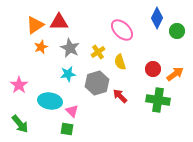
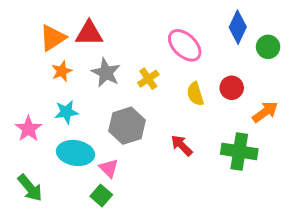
yellow semicircle: (120, 62) -> (195, 94), moved
red circle: (153, 69) -> (232, 88), moved
cyan star: (68, 74) -> (66, 112), moved
gray hexagon: (97, 83) -> (127, 126), moved
green square: (67, 129) -> (101, 195), turned 32

